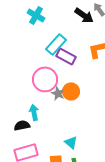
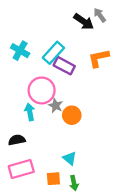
cyan cross: (36, 15) -> (20, 51), moved
orange circle: (71, 91) -> (72, 115), moved
cyan arrow: (34, 112) -> (30, 112), moved

